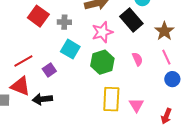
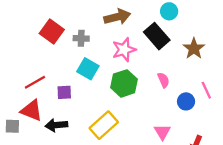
pink line: (166, 57) -> (206, 90), moved
purple square: (49, 70) -> (64, 92), turned 32
blue circle: (172, 79) -> (186, 101), moved
yellow rectangle: (111, 99) -> (104, 125), moved, turned 45

